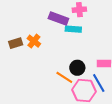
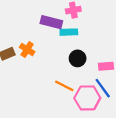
black circle: (77, 68) -> (78, 58), moved

